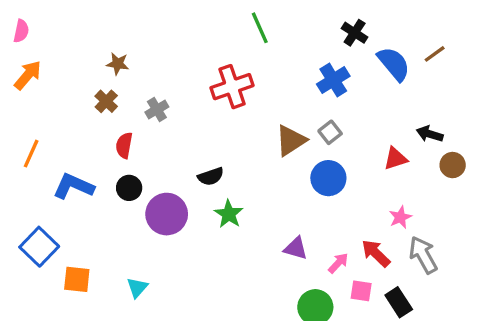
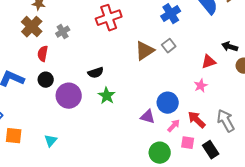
brown cross: (106, 101) -> (32, 27), size x1.5
blue circle: (328, 178) -> (168, 103), moved
pink star: (400, 217) -> (201, 86), moved

